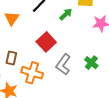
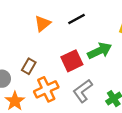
green arrow: (66, 14) -> (100, 51), moved, size x1.5
orange cross: (32, 73) -> (46, 89), turned 30

